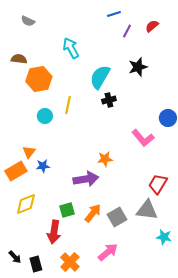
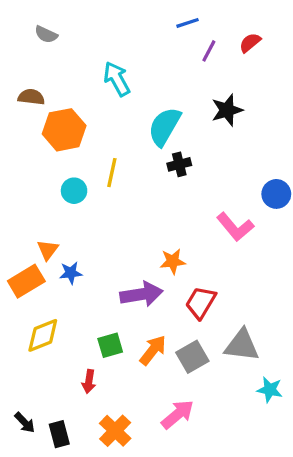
red trapezoid: (158, 184) -> (201, 303), moved
red arrow: (54, 232) -> (89, 381), size x0.6

